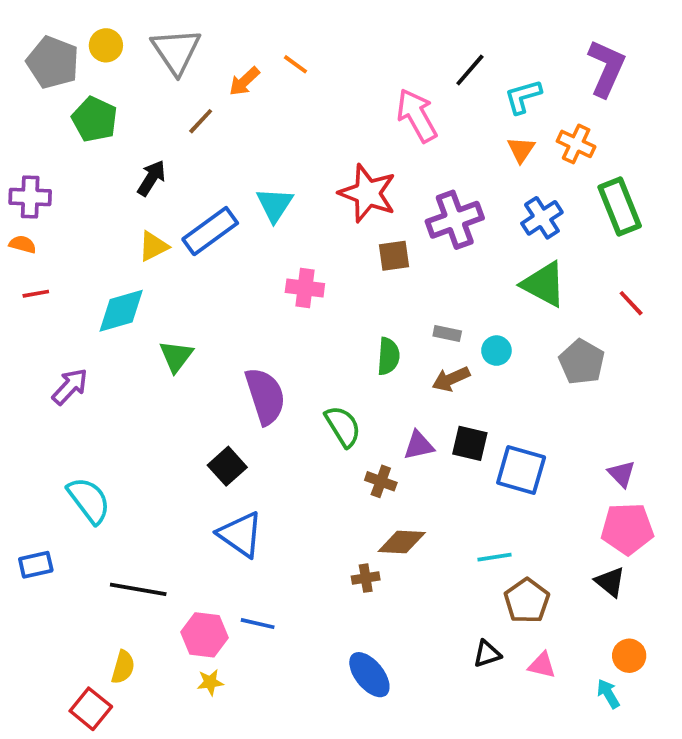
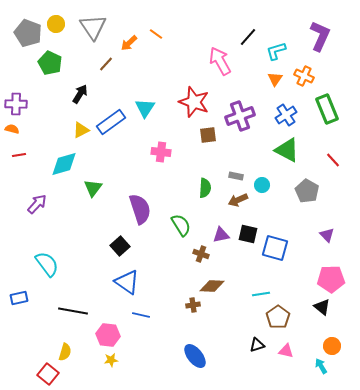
purple triangle: (622, 474) -> (327, 235), moved
blue line: (258, 624) -> (141, 315), moved

